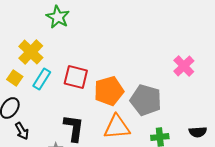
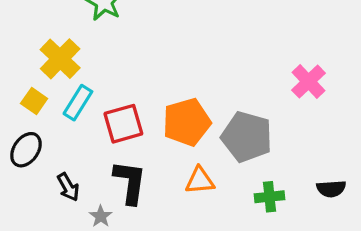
red square: (76, 77) -> (123, 124), moved, turned -30
orange triangle: (117, 127) -> (200, 181), size x0.7
black arrow: (22, 131) -> (68, 187), moved

